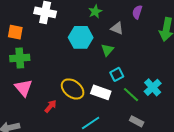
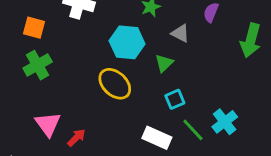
green cross: (20, 58) -> (38, 65), turned -30
pink triangle: (23, 88) -> (48, 124), moved
yellow ellipse: (73, 89) -> (115, 84), moved
white rectangle: (101, 92) -> (157, 138), moved

